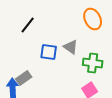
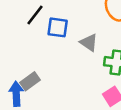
blue square: (49, 52) -> (58, 27), moved

